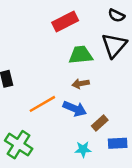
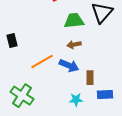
brown rectangle: (100, 123) -> (90, 78), turned -48

